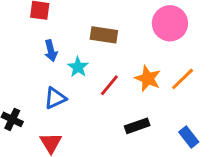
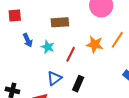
blue triangle: (55, 98) -> (54, 78), moved
black rectangle: (137, 126) -> (78, 84), moved, turned -35

